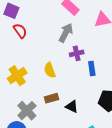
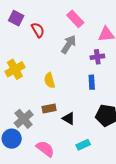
red semicircle: (20, 31) -> (38, 30), moved
purple cross: (77, 53) -> (97, 57), moved
yellow cross: (17, 76) -> (15, 69), moved

